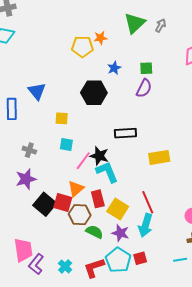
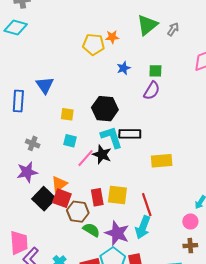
black hexagon: (94, 93) -> (105, 109), moved
cyan L-shape: (107, 172) -> (111, 137), moved
orange triangle: (76, 189) -> (59, 184), moved
yellow square: (118, 209) -> (117, 195), moved, turned -30
purple star: (120, 233) -> (117, 233), size x1.4

